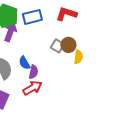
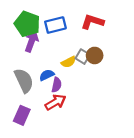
yellow semicircle: (78, 57) -> (69, 62), moved, turned 56
blue semicircle: (24, 63) -> (47, 75), turned 96

